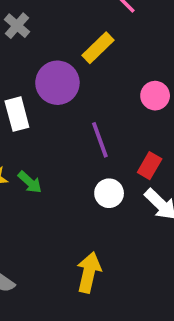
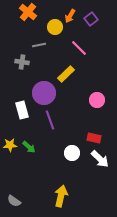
gray cross: (17, 26) -> (22, 62), turned -32
purple line: (100, 140) -> (50, 120), moved
red rectangle: (150, 166) -> (94, 138), turned 72

